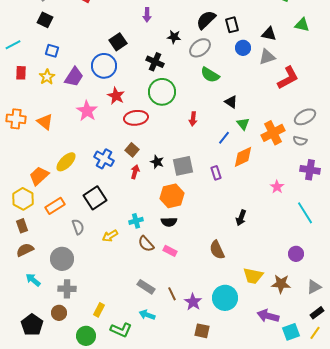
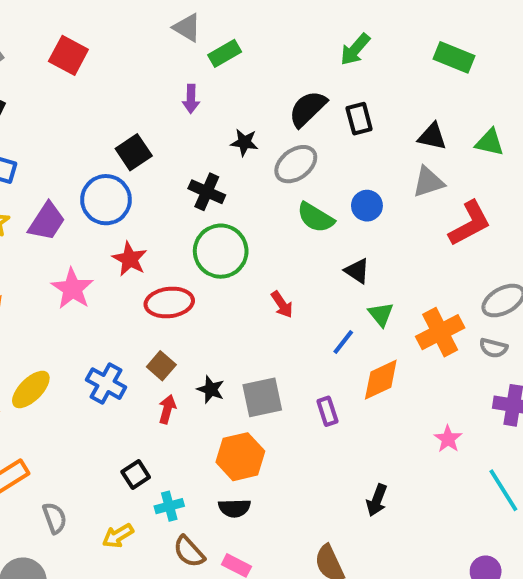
green triangle: (302, 25) -> (490, 142), moved
blue circle: (243, 48) -> (367, 206), moved
red arrow: (193, 119) -> (282, 304), turned -40
black square: (95, 198) -> (136, 474), moved, size x0.6

